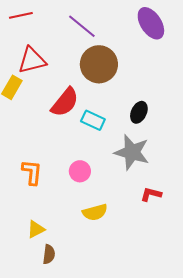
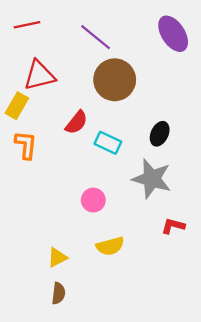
red semicircle: (65, 102) -> (76, 123), size x0.7
orange L-shape: (32, 172) -> (26, 145), moved
yellow triangle: (36, 229) -> (57, 257), moved

